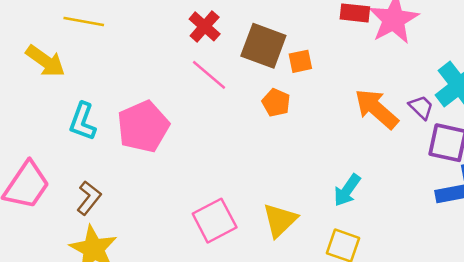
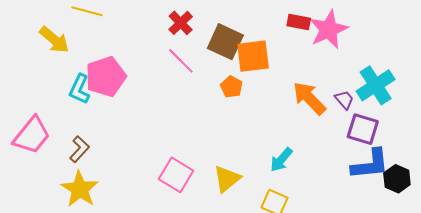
orange square: (300, 61) -> (253, 56), size x1.8
pink pentagon: (143, 127) -> (106, 77), moved
pink square: (215, 221) -> (176, 175), turned -36

